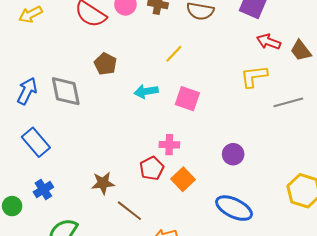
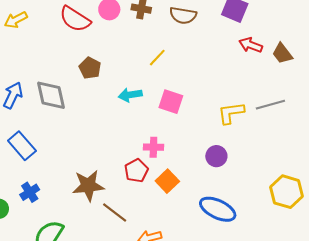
yellow L-shape: (254, 76) -> (231, 113), moved
brown star: (103, 183) -> (88, 186), size x1.4

